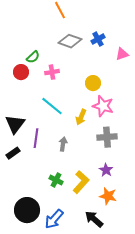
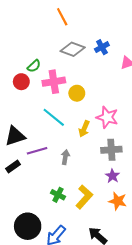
pink cross: (52, 72) -> (54, 82), size x1.5
yellow circle: (93, 83) -> (77, 93), moved
black triangle: (15, 124) -> (15, 136), turned 35
purple line: (36, 138) -> (37, 151), turned 66
purple star: (106, 170) -> (112, 176), moved
orange star: (108, 196) -> (118, 201), moved

